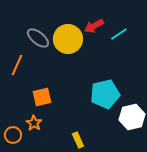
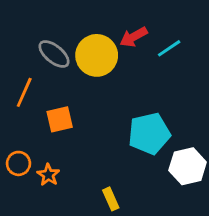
orange square: (42, 97) -> (60, 119), moved
orange circle: (13, 135) -> (18, 163), moved

